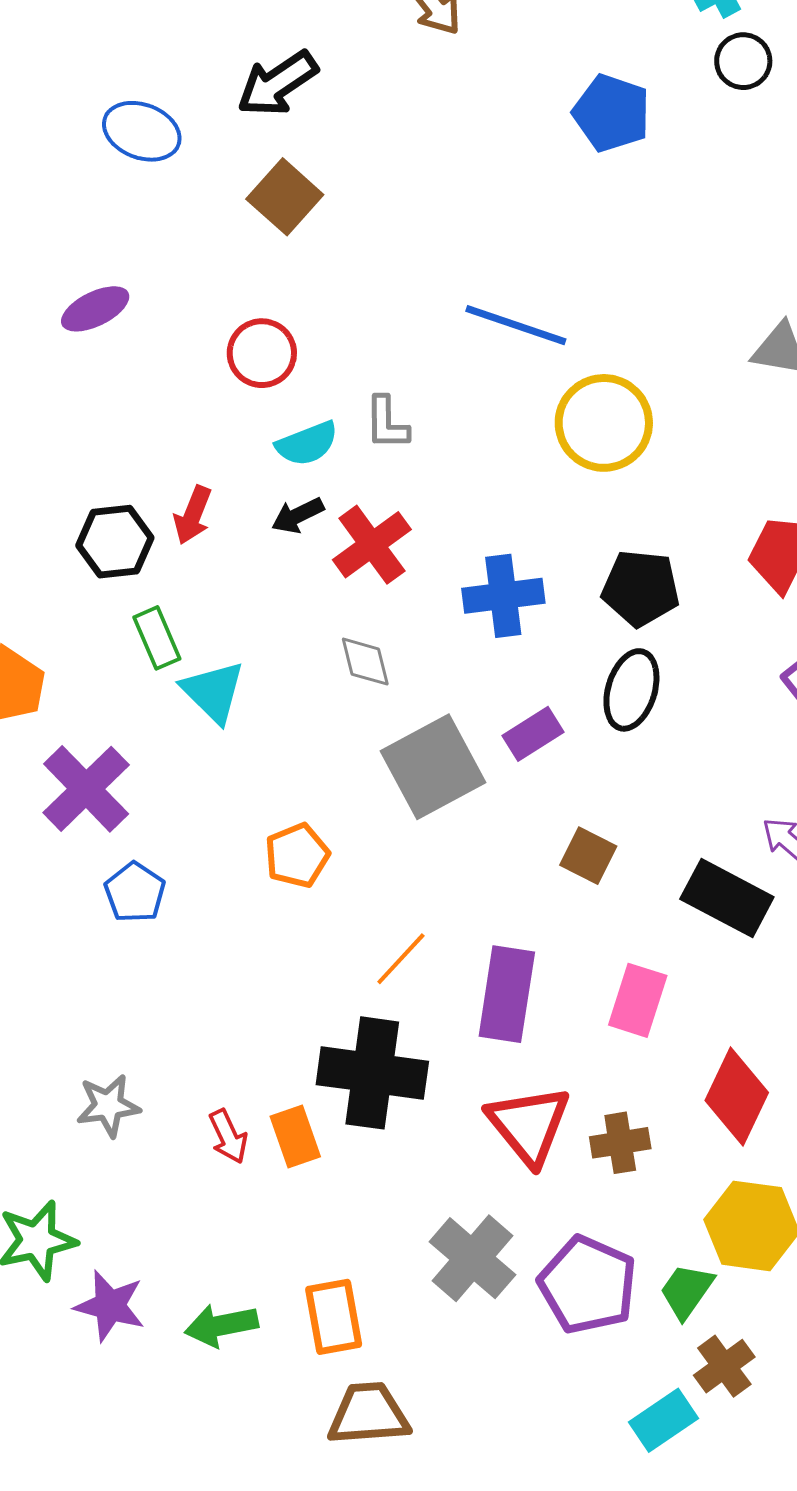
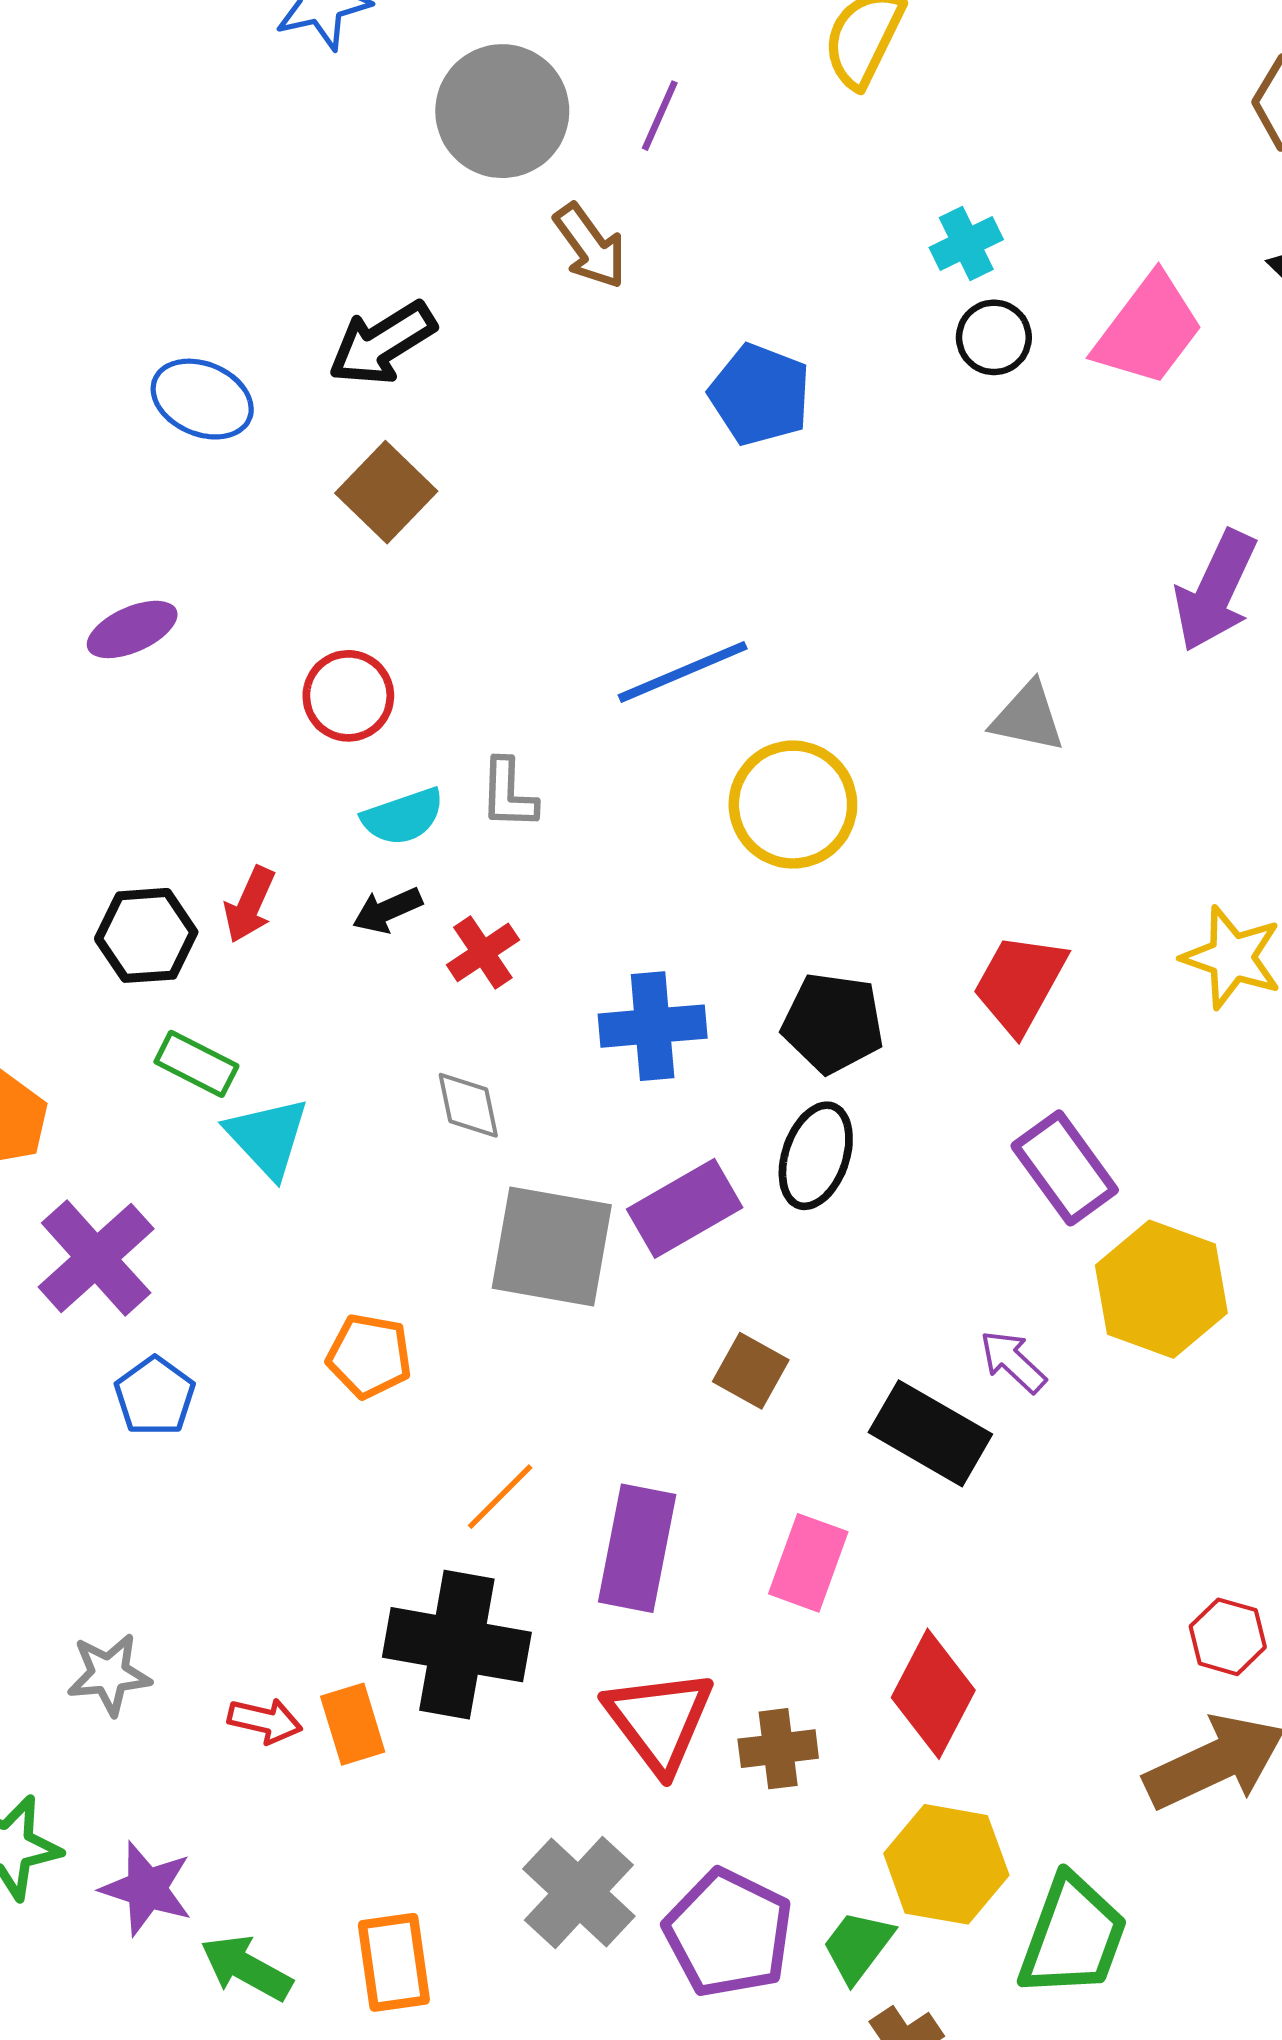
blue pentagon: (612, 113) -> (760, 395), moved
blue line: (516, 325) -> (683, 672), turned -44
red cross: (372, 545) -> (483, 952), size x0.7
green rectangle: (157, 638) -> (196, 1064), turned -42
purple rectangle: (533, 734) -> (685, 1208), size x1.4
gray square: (433, 767) -> (552, 1246), turned 36
orange pentagon: (297, 855) -> (369, 1356), turned 30
red arrow: (228, 1136) -> (265, 1721), turned -54
purple star: (110, 1306) -> (147, 1889), moved
green arrow: (221, 1325) -> (246, 1968), turned 38

